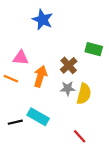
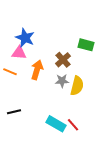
blue star: (43, 20) -> (25, 38), moved
cyan rectangle: (38, 117) -> (56, 124), moved

